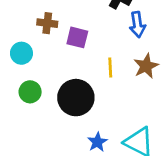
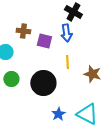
blue arrow: (137, 25) -> (66, 33), moved
brown star: (146, 66) -> (92, 74), moved, turned -30

